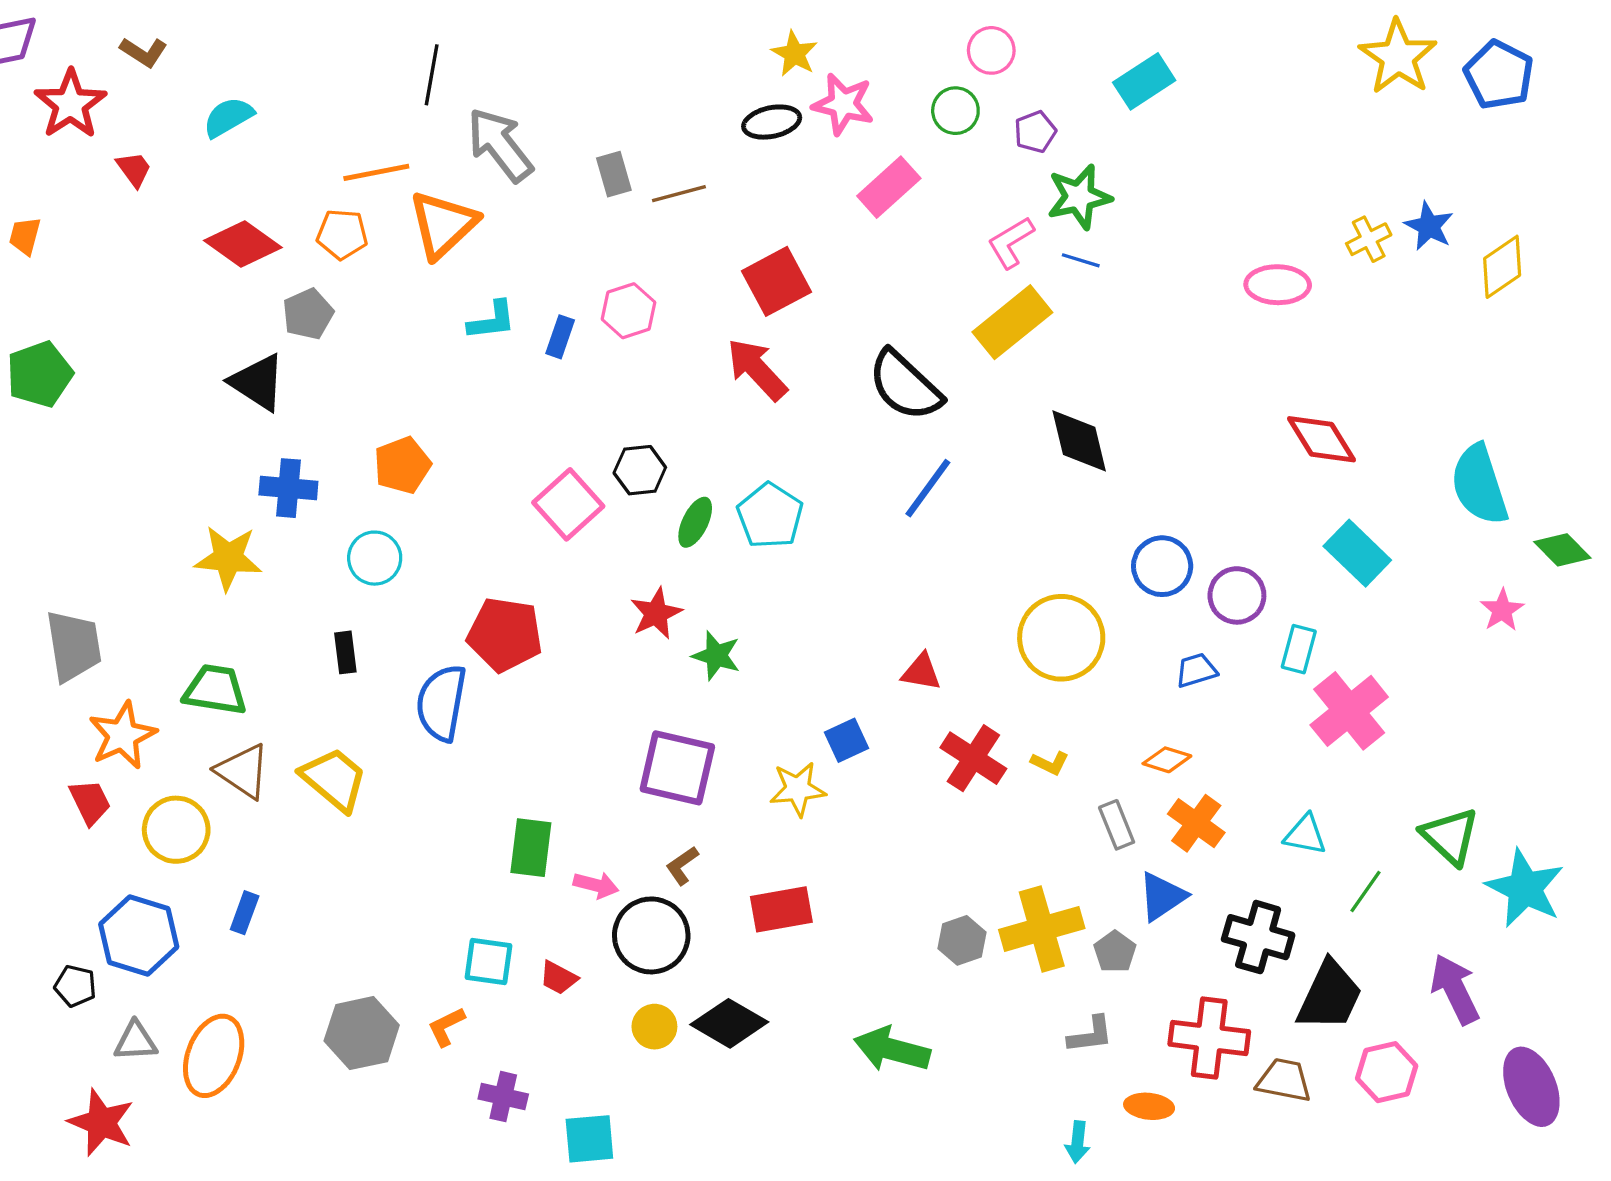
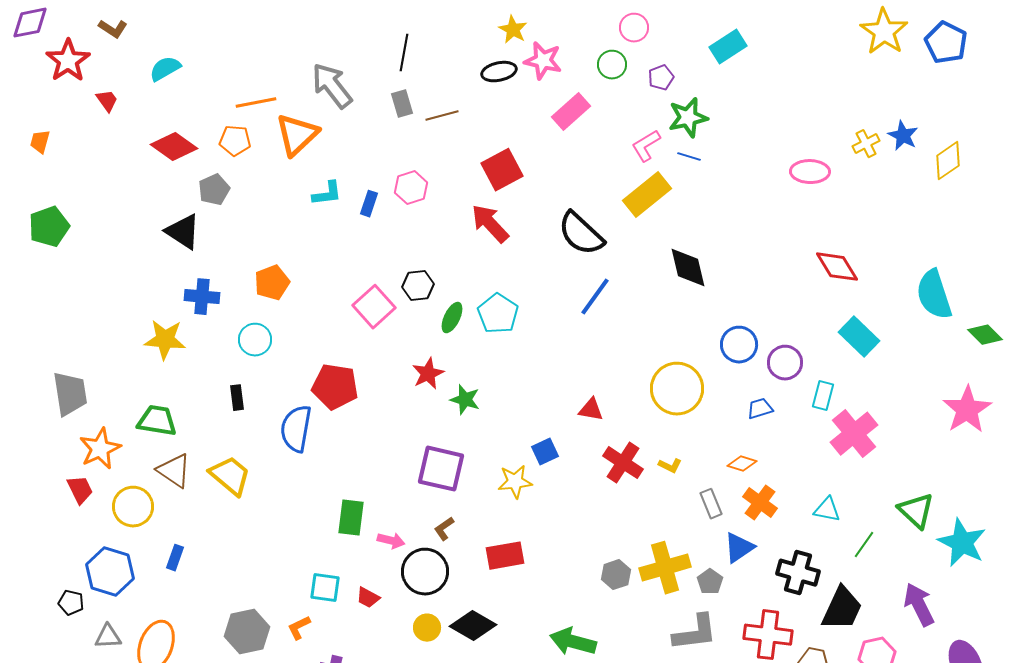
black line: (432, 75) -> (404, 53), moved
pink star: (1502, 610) -> (967, 410), moved, size x1.8
gray L-shape: (1091, 1035) -> (695, 633), size x1.6

